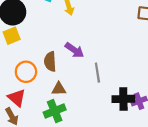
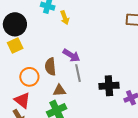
gray line: (97, 73) -> (78, 73), moved
black cross: (123, 99) -> (109, 86), moved

